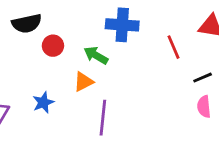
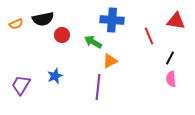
black line: (203, 78) -> (170, 58), turned -40
orange triangle: (83, 82) -> (110, 61), moved

